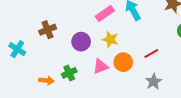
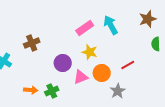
purple circle: (81, 42) -> (63, 63), moved
green cross: (69, 73) -> (52, 91), moved
gray star: (154, 82) -> (118, 91), moved

